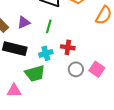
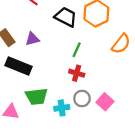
green line: (49, 26) -> (77, 50), moved
cyan cross: (46, 53) -> (62, 108), moved

